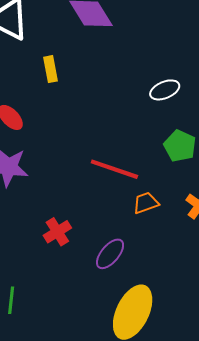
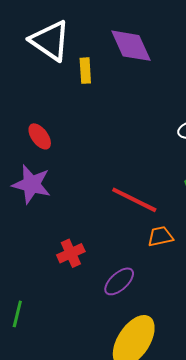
yellow rectangle: (51, 69) -> (85, 71), moved

